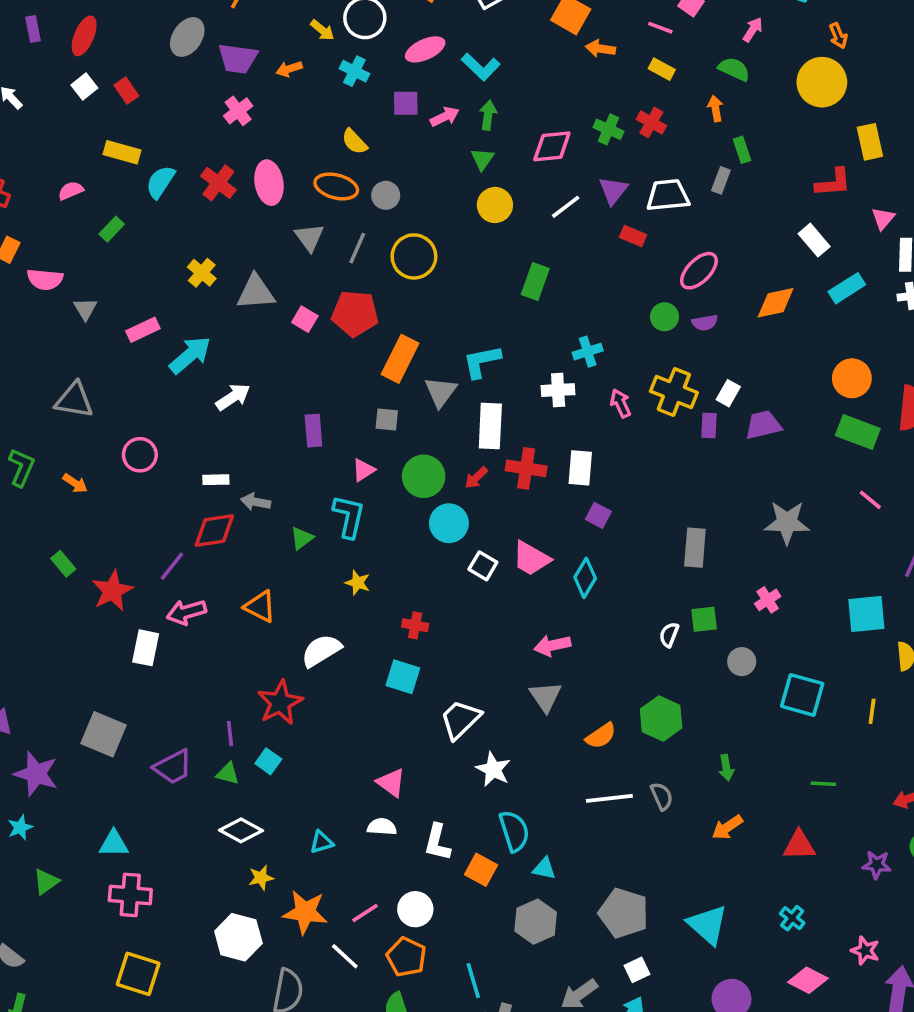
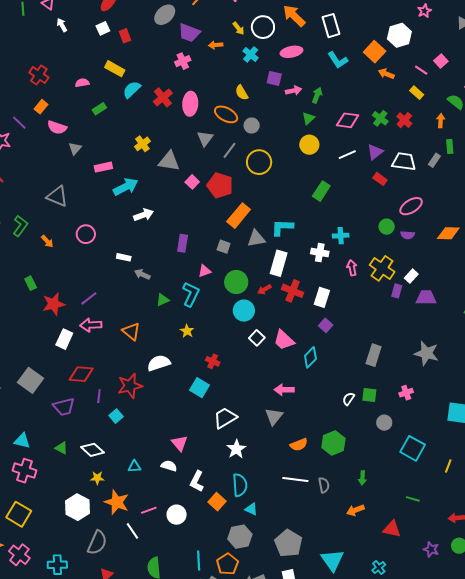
cyan L-shape: (481, 67) -> (338, 60), moved
gray triangle: (441, 392) -> (256, 239), turned 30
red diamond: (214, 530) -> (81, 374), moved
green triangle: (228, 774) -> (61, 448), moved
orange pentagon: (406, 957) -> (227, 564), moved

